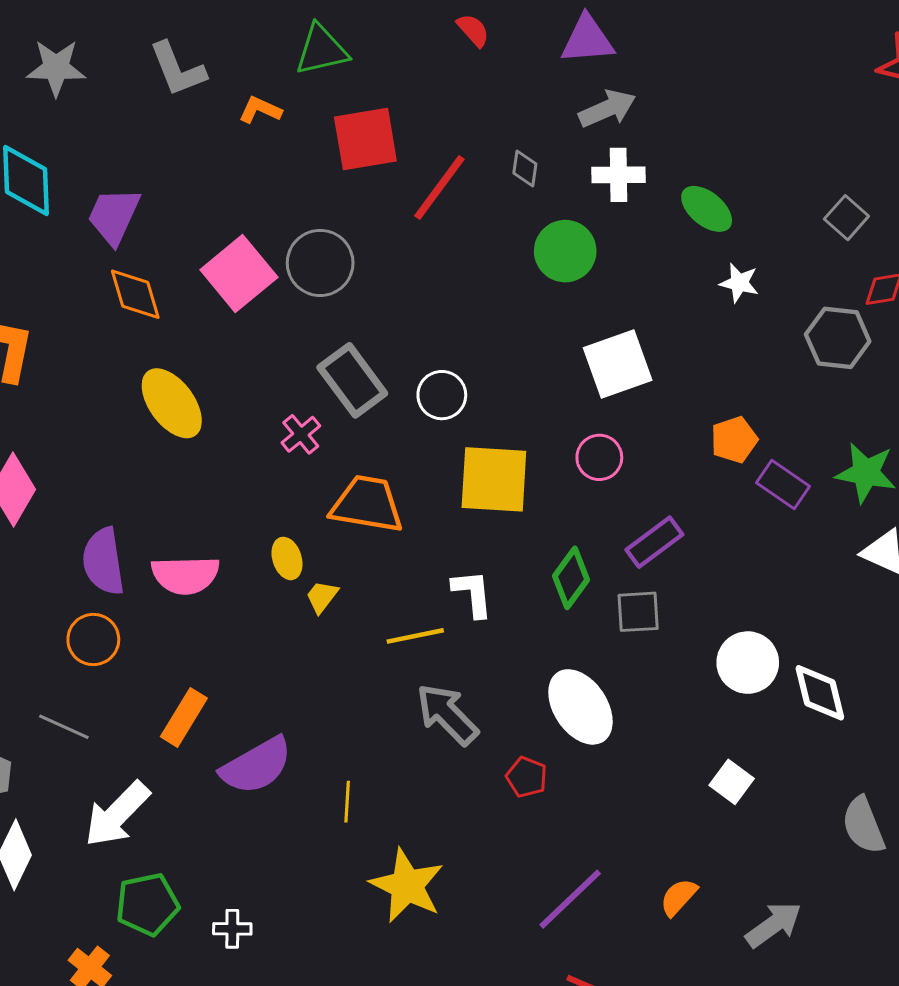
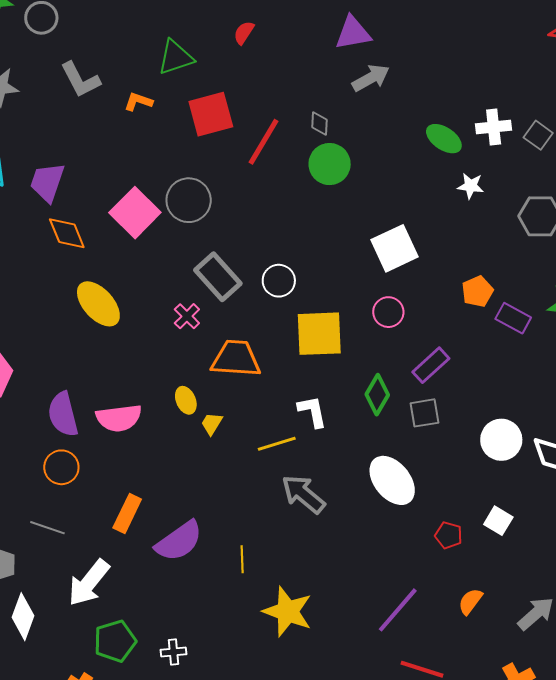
red semicircle: (473, 30) -> (244, 33), moved, turned -100
white cross: (618, 175) -> (494, 127), moved
green circle: (565, 251) -> (330, 164), moved
red pentagon: (527, 777) -> (449, 535), moved

